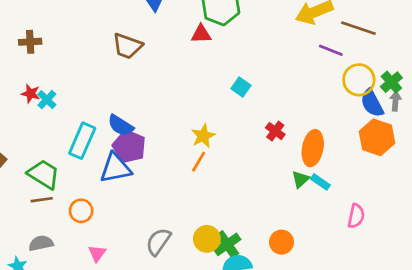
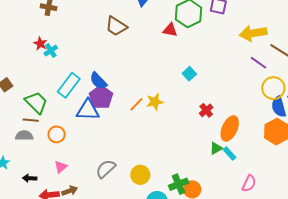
orange line: (199, 162) -> (136, 104), moved
gray semicircle: (41, 243) -> (24, 136), moved
green cross: (227, 244) -> (179, 184), moved

